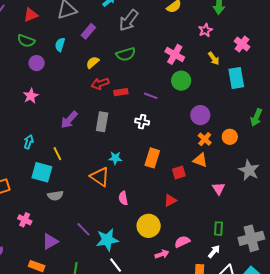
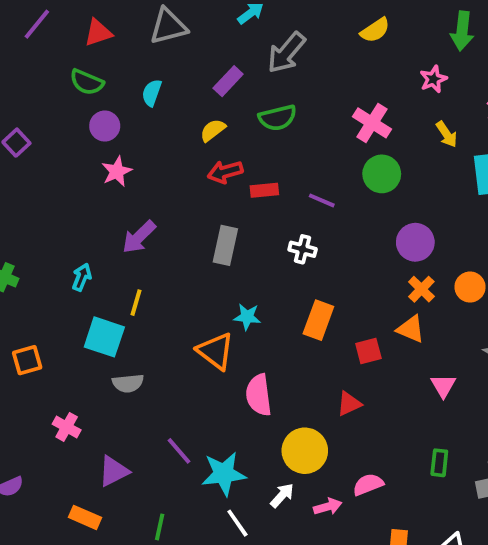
purple rectangle: (88, 31) -> (228, 81), moved
pink star: (31, 96) -> (117, 171), moved
purple arrow: (69, 120) -> (139, 237), moved
yellow line: (57, 154) -> (136, 303), turned 40
pink semicircle: (123, 198) -> (259, 395), size x1.5
white arrow: (214, 251) -> (282, 495), moved

